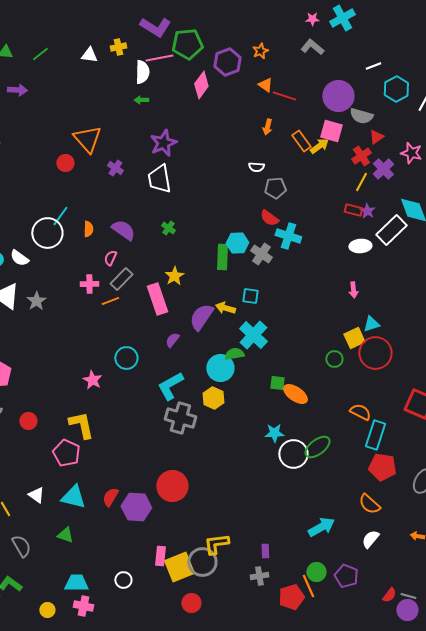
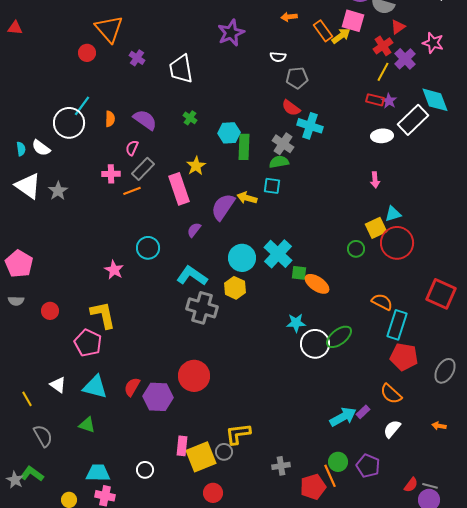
orange arrow: (267, 127) -> (289, 17), turned 70
purple star: (163, 143) -> (231, 33), moved
cyan hexagon: (237, 243) -> (229, 133), moved
cyan cross: (253, 335) -> (278, 254), moved
green semicircle: (234, 354) -> (279, 162), moved
cyan L-shape: (170, 386) -> (192, 276), turned 64
purple rectangle: (265, 551) -> (363, 412), moved, turned 48
gray circle: (202, 562) -> (224, 452), size x0.6

